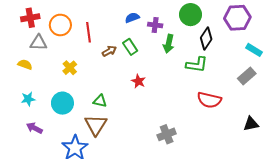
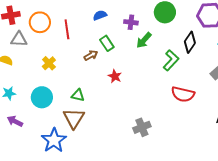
blue semicircle: (132, 18) -> (100, 15), moved
black diamond: (206, 39) -> (190, 42), moved
green arrow: (169, 44) -> (144, 40), turned 30
brown arrow: (109, 51) -> (91, 55), moved
green L-shape: (197, 65) -> (171, 60), turned -55

